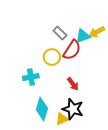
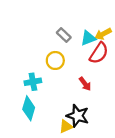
red semicircle: (72, 50) -> (99, 53), moved
red arrow: (73, 84) -> (85, 84), moved
cyan diamond: (42, 109) -> (29, 108), moved

